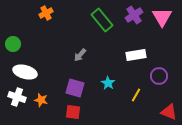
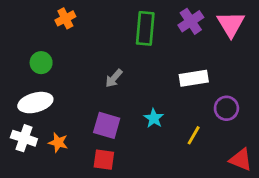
green rectangle: (102, 20) -> (145, 28), turned 45
green circle: (13, 44) -> (41, 63), moved
white ellipse: (25, 72) -> (35, 103), turned -30

